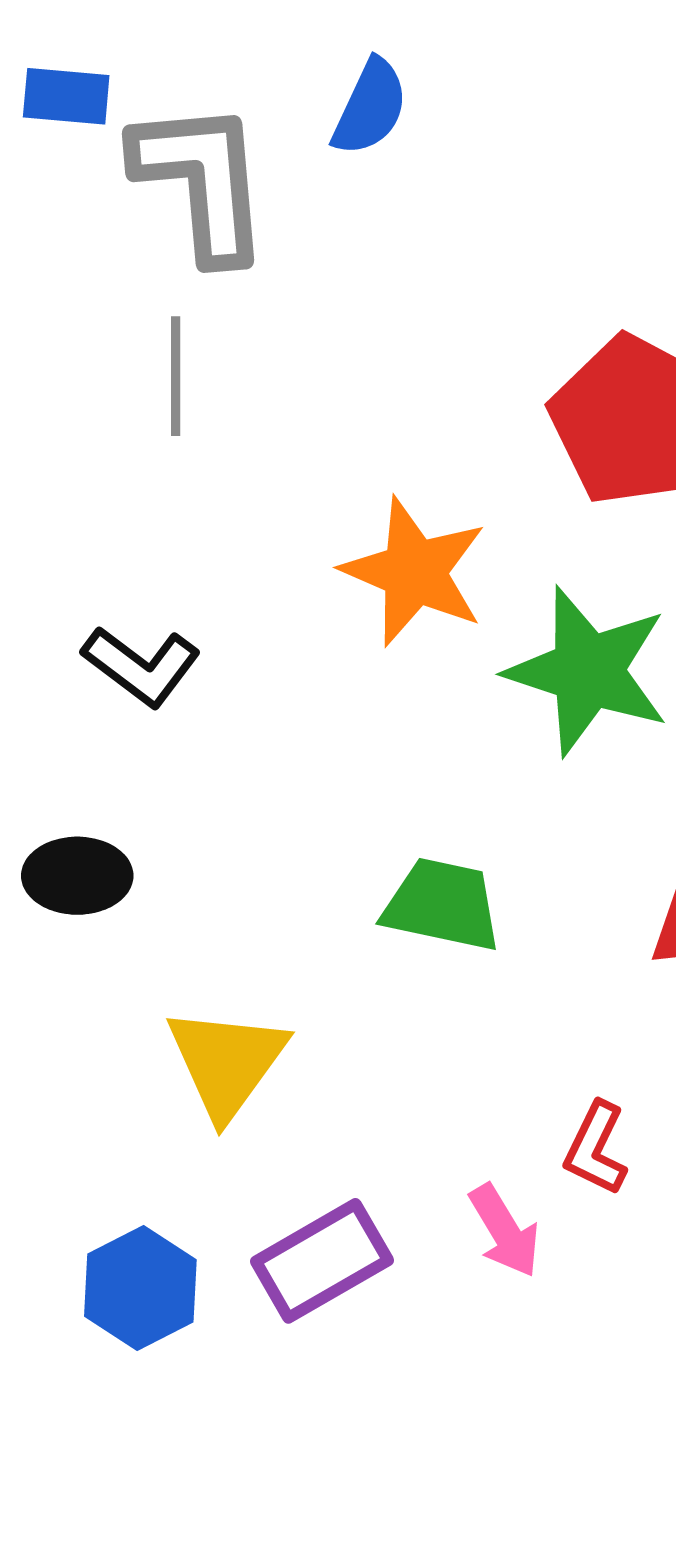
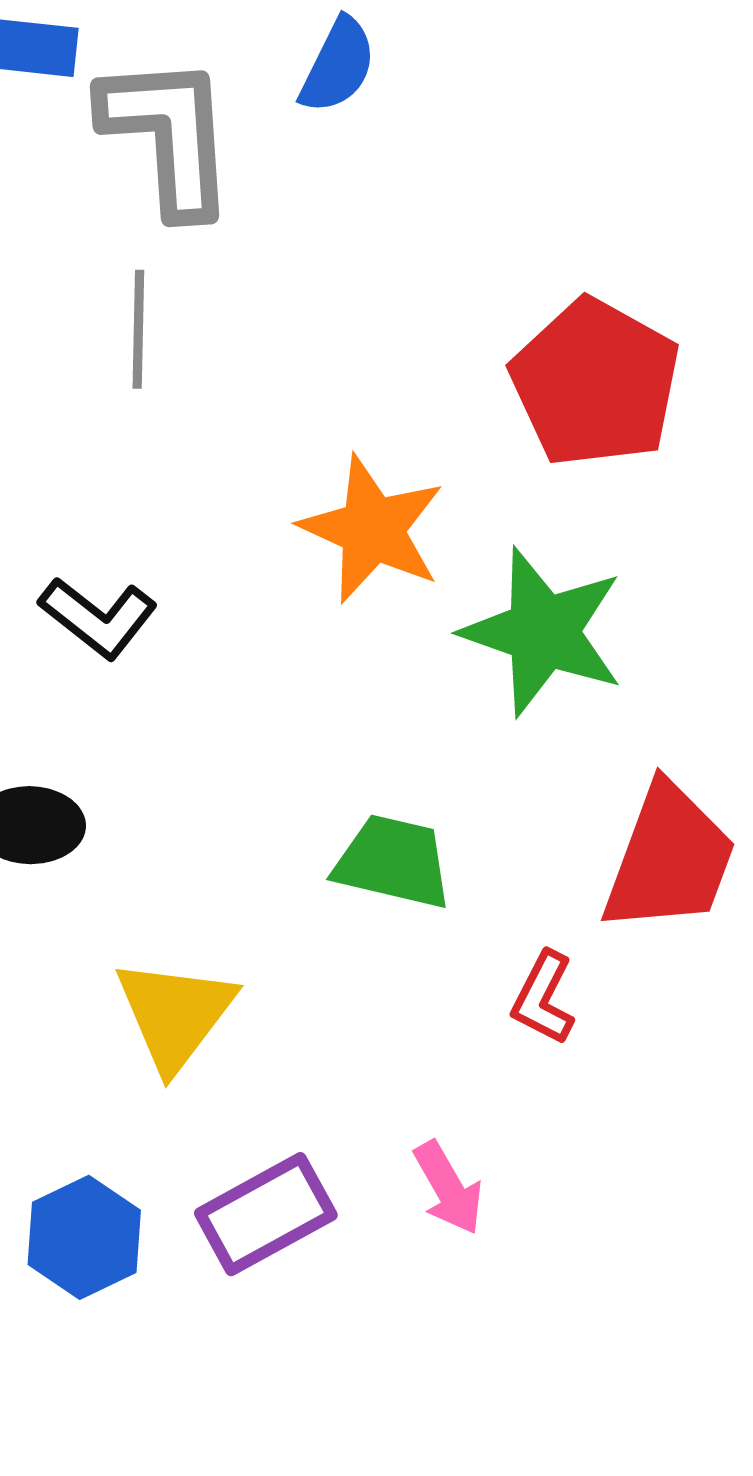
red L-shape: (596, 1149) -> (543, 998), moved

